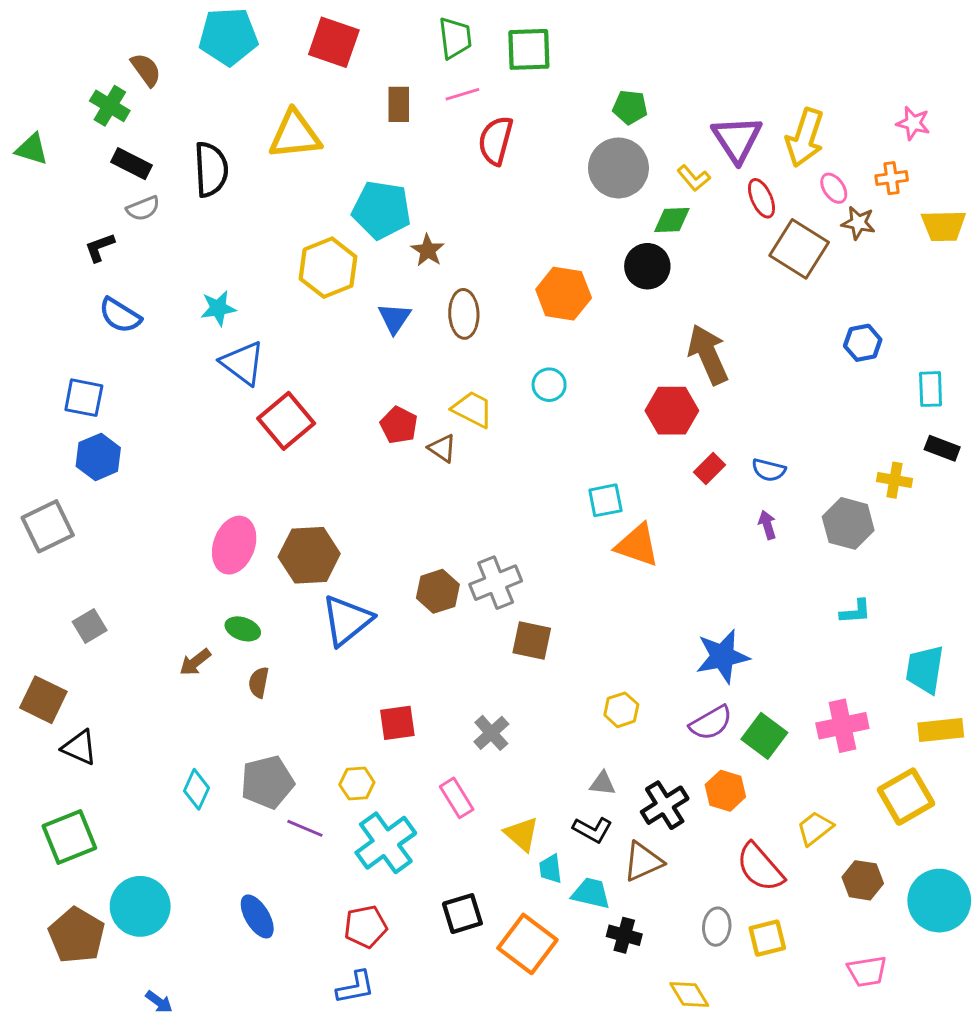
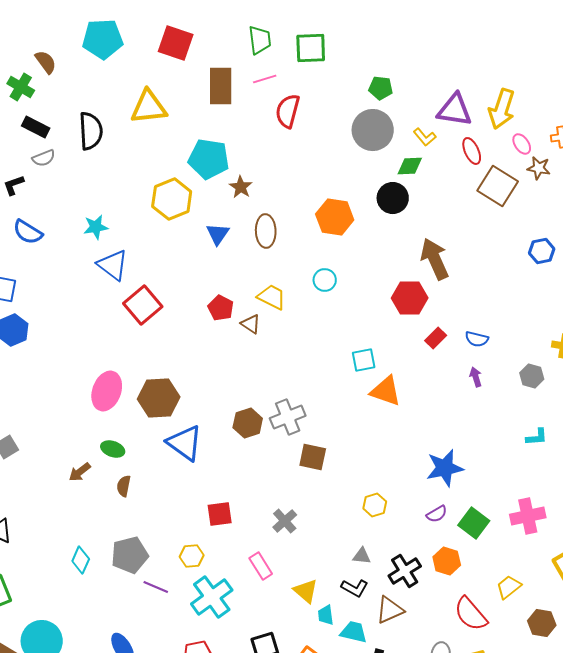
brown rectangle: (399, 104) -> (221, 86), size x1.5
purple triangle: (737, 139) -> (455, 110), turned -48
gray hexagon: (848, 523) -> (532, 376), size x0.7
blue triangle: (347, 620) -> (185, 443), turned -45
purple semicircle: (711, 723) -> (437, 514), size x0.7

